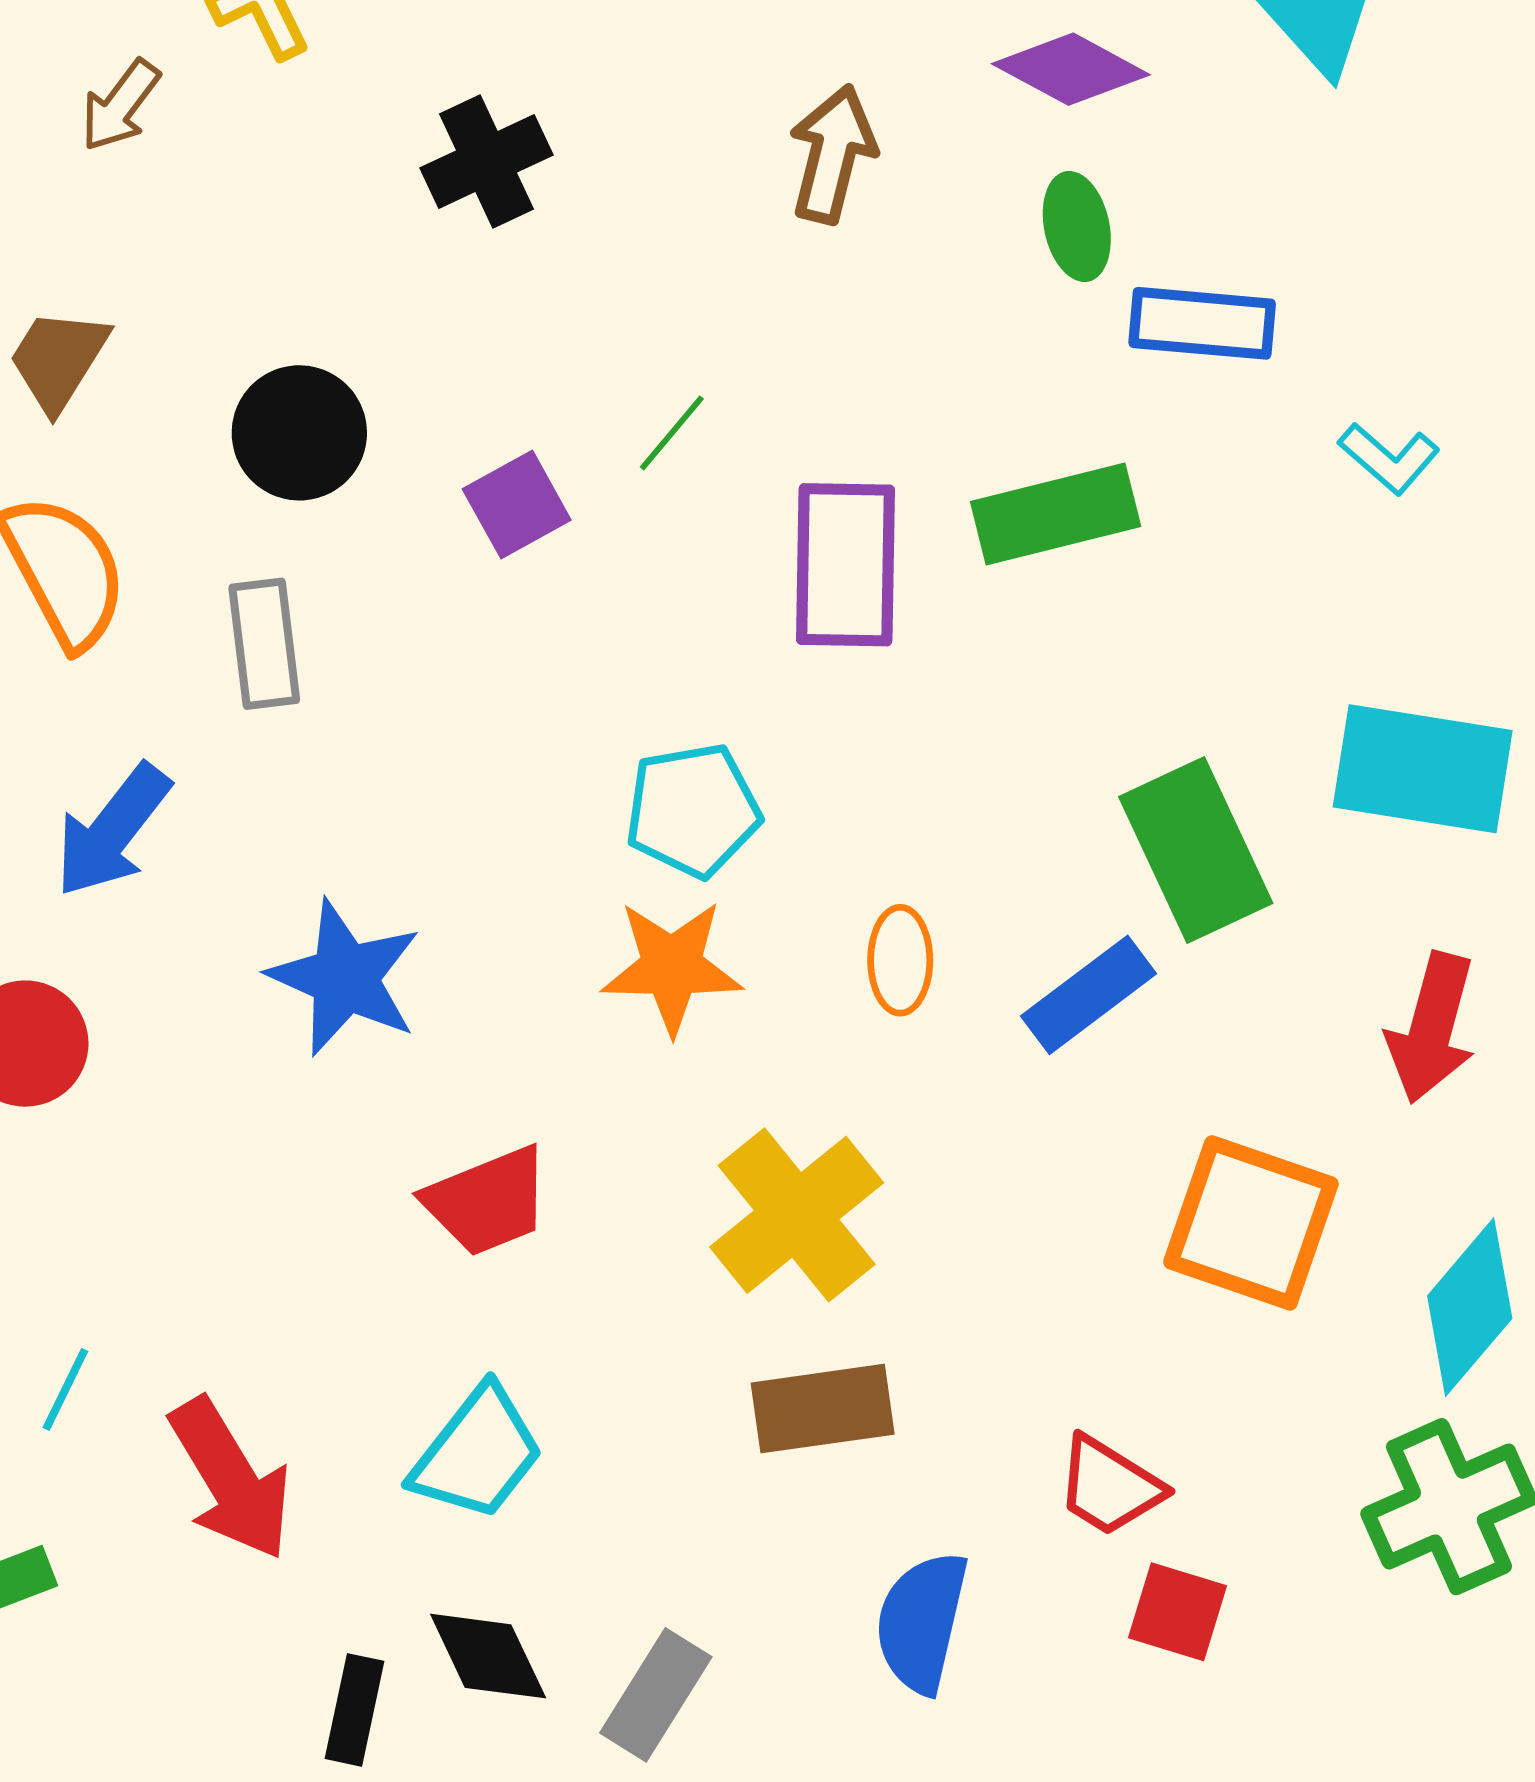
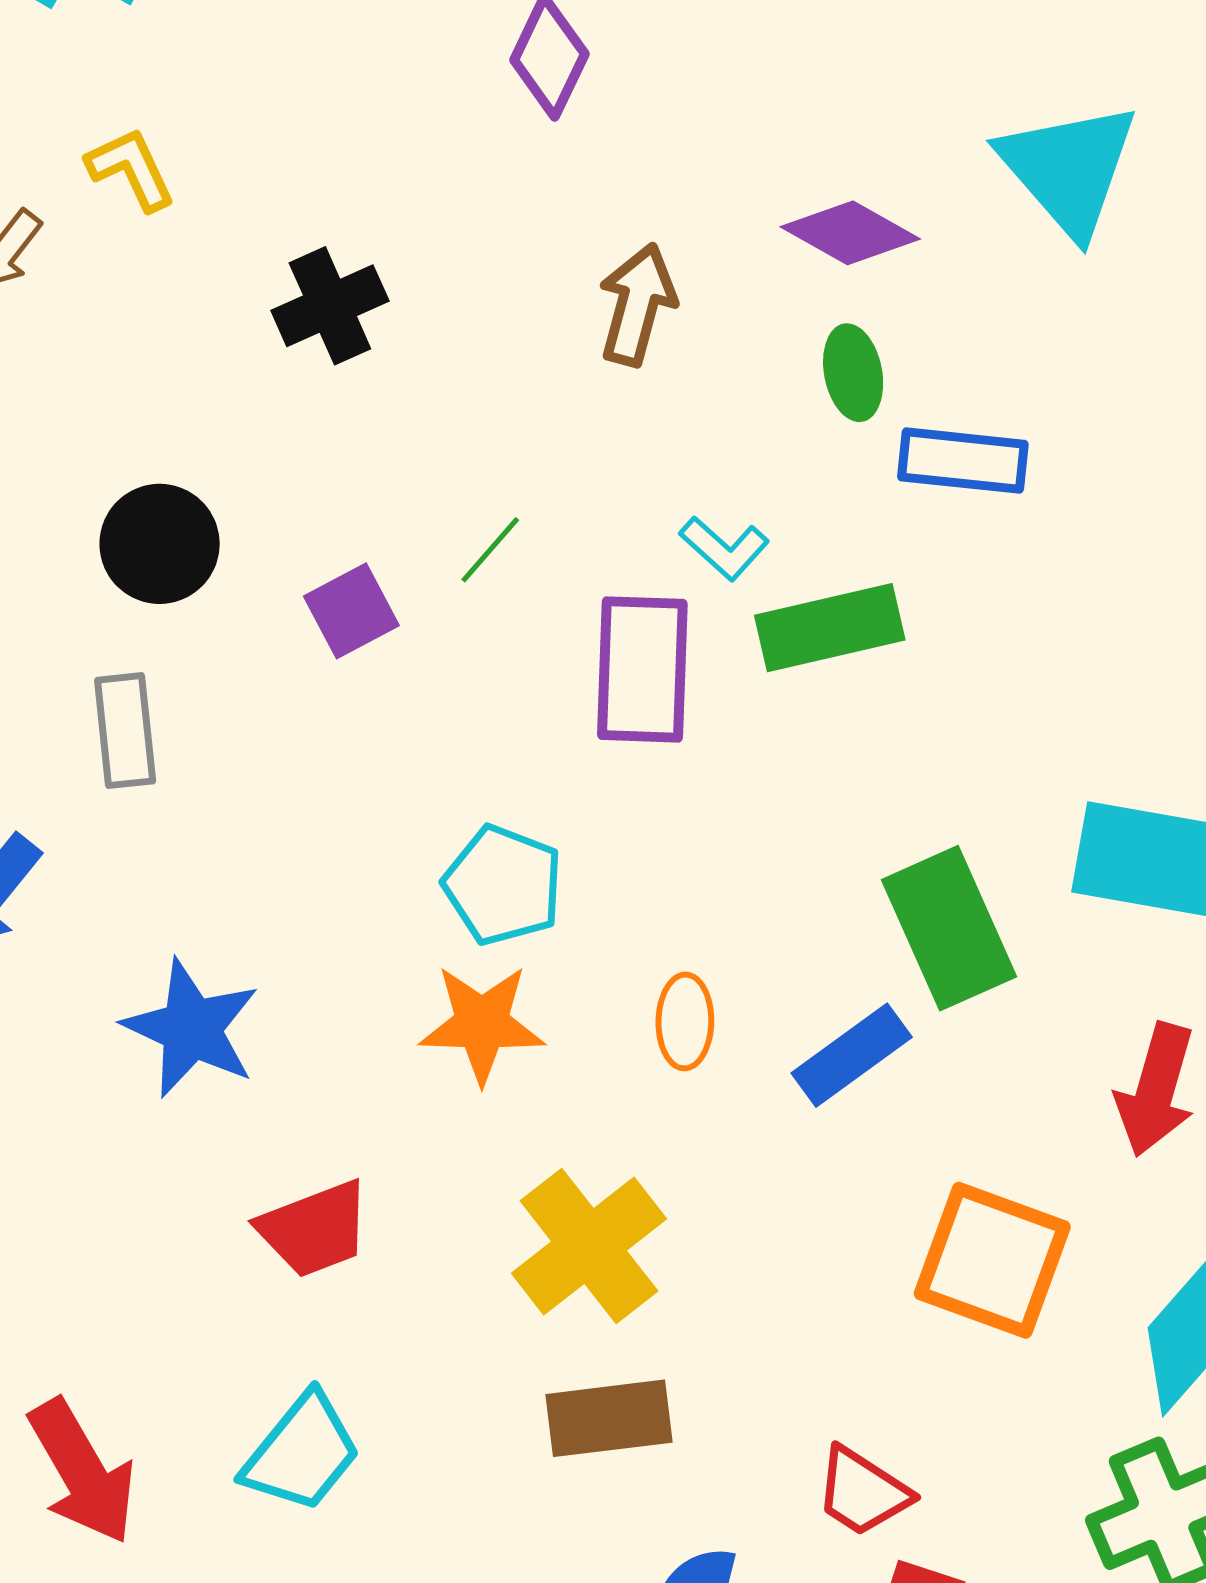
cyan L-shape: (1389, 458) -> (724, 548), moved
cyan pentagon: (693, 810) -> (503, 885), turned 30

